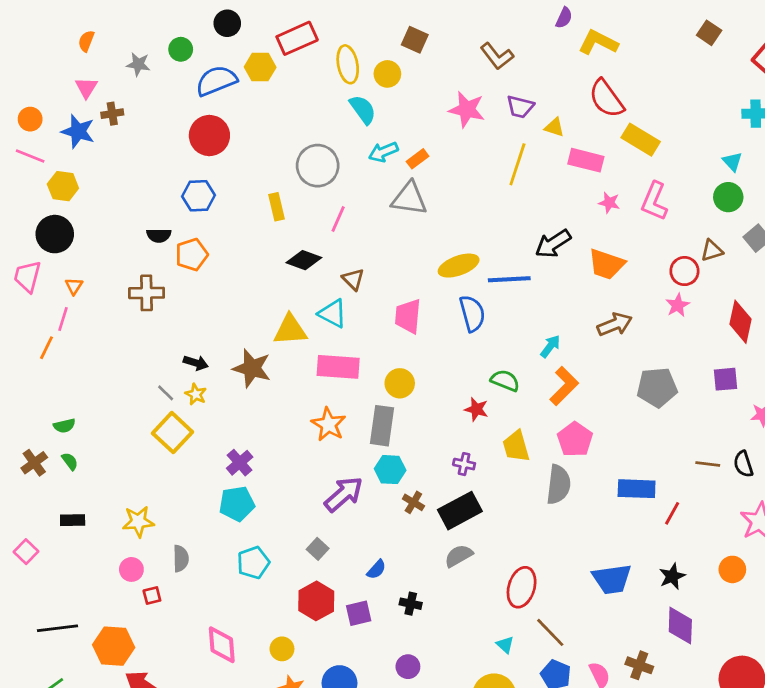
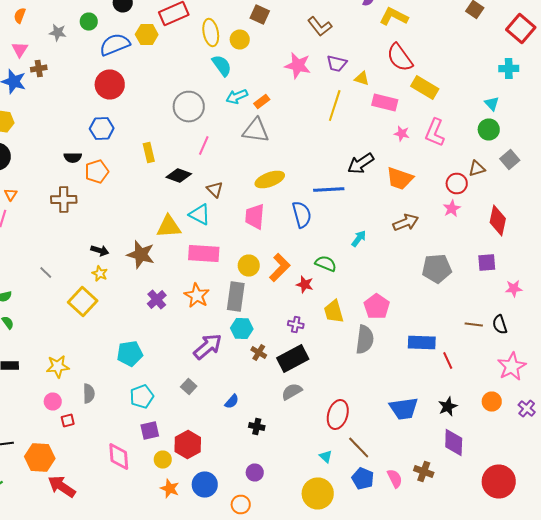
yellow rectangle: (277, 207) -> (149, 152), moved
yellow ellipse: (459, 266) -> (270, 180), moved
orange L-shape: (564, 386) -> (280, 268), moved
gray line: (166, 393) -> (46, 272), moved
purple cross: (240, 463) -> (157, 300), moved
red line: (672, 513) -> (448, 360), turned -54
red hexagon: (316, 601) -> (188, 444), moved
purple square: (359, 613) -> (150, 430), moved

